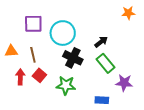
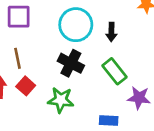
cyan circle: (63, 33) -> (76, 25), moved
black arrow: (101, 42) -> (111, 32), moved, turned 128

